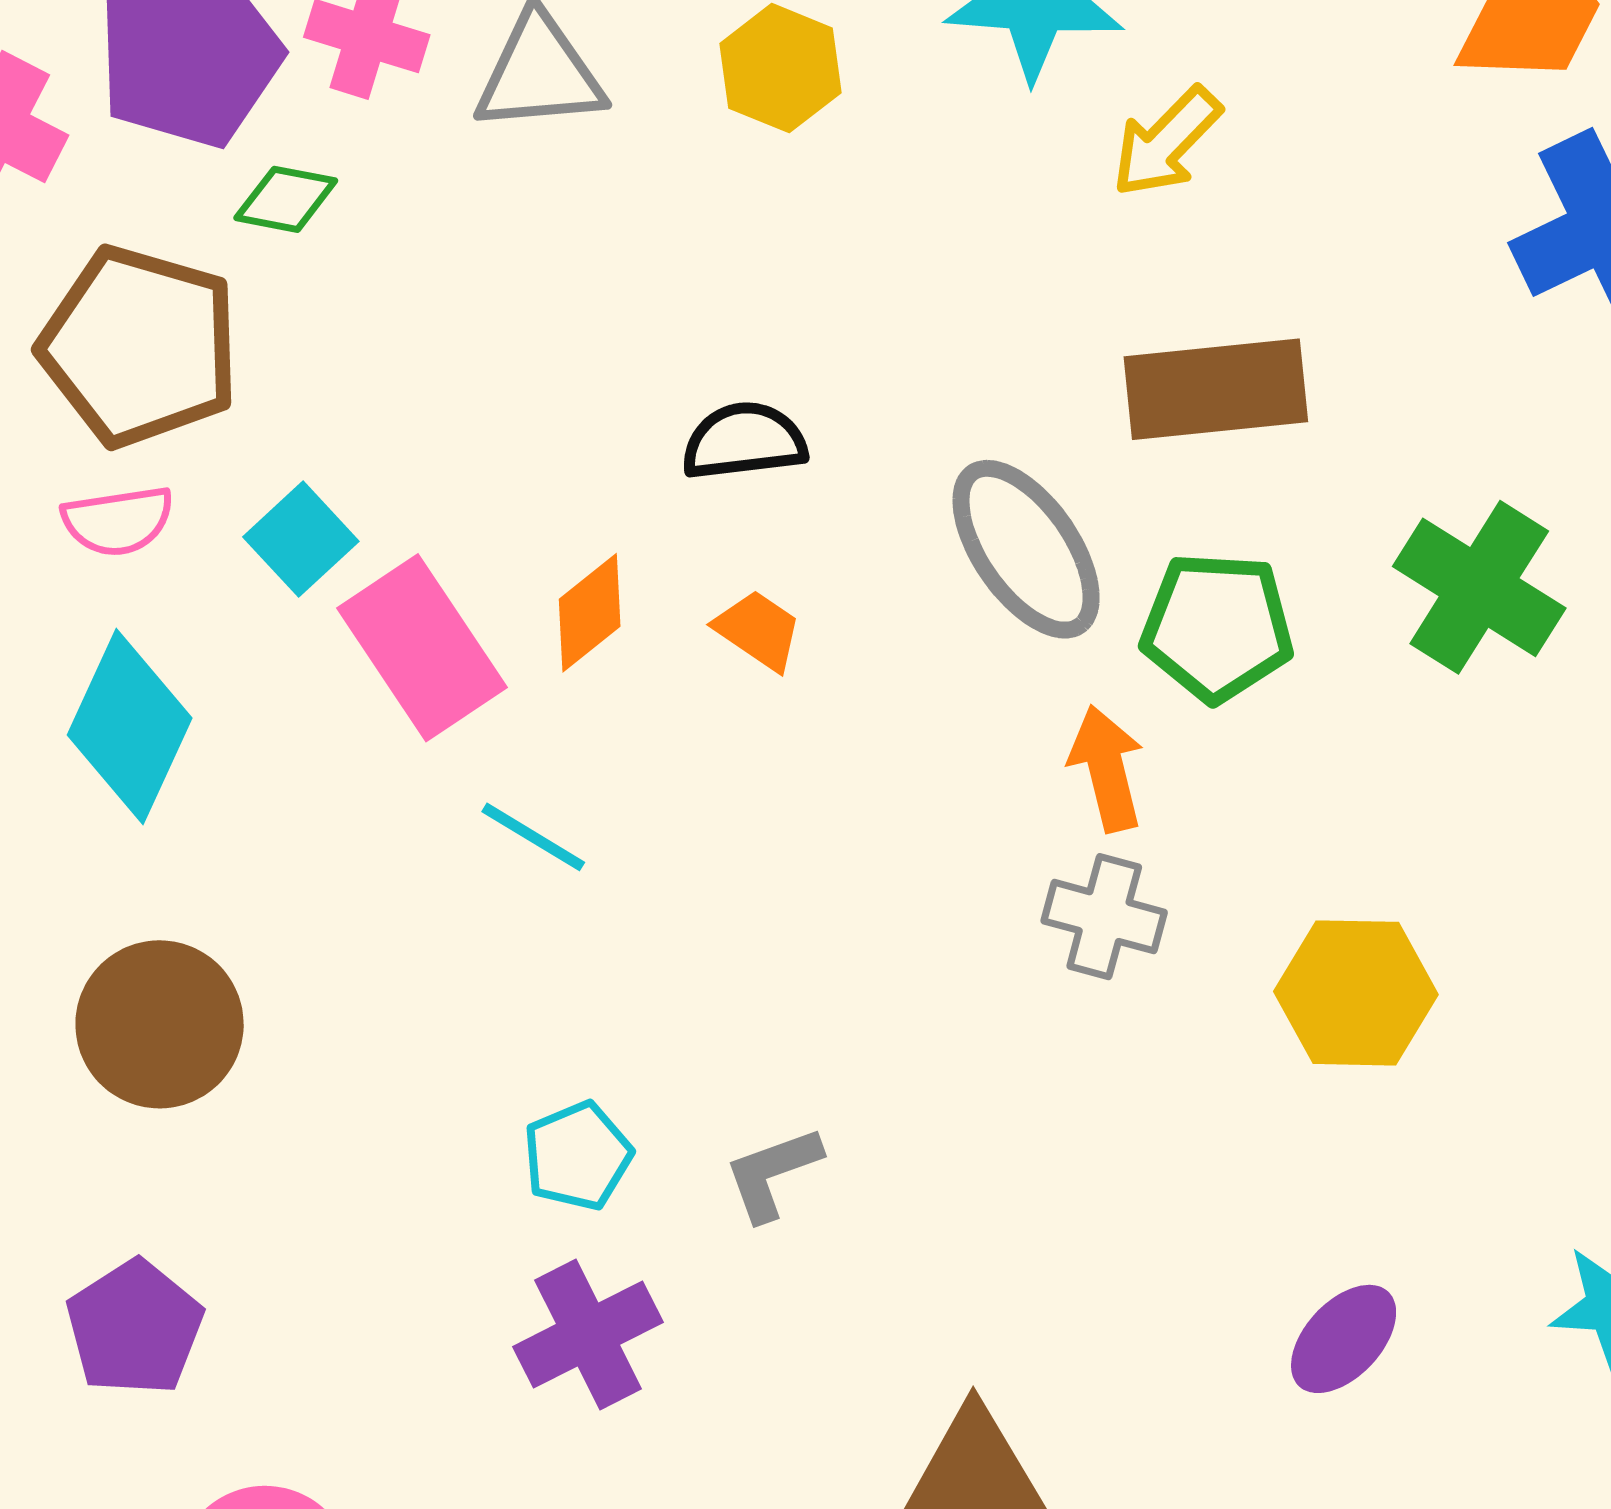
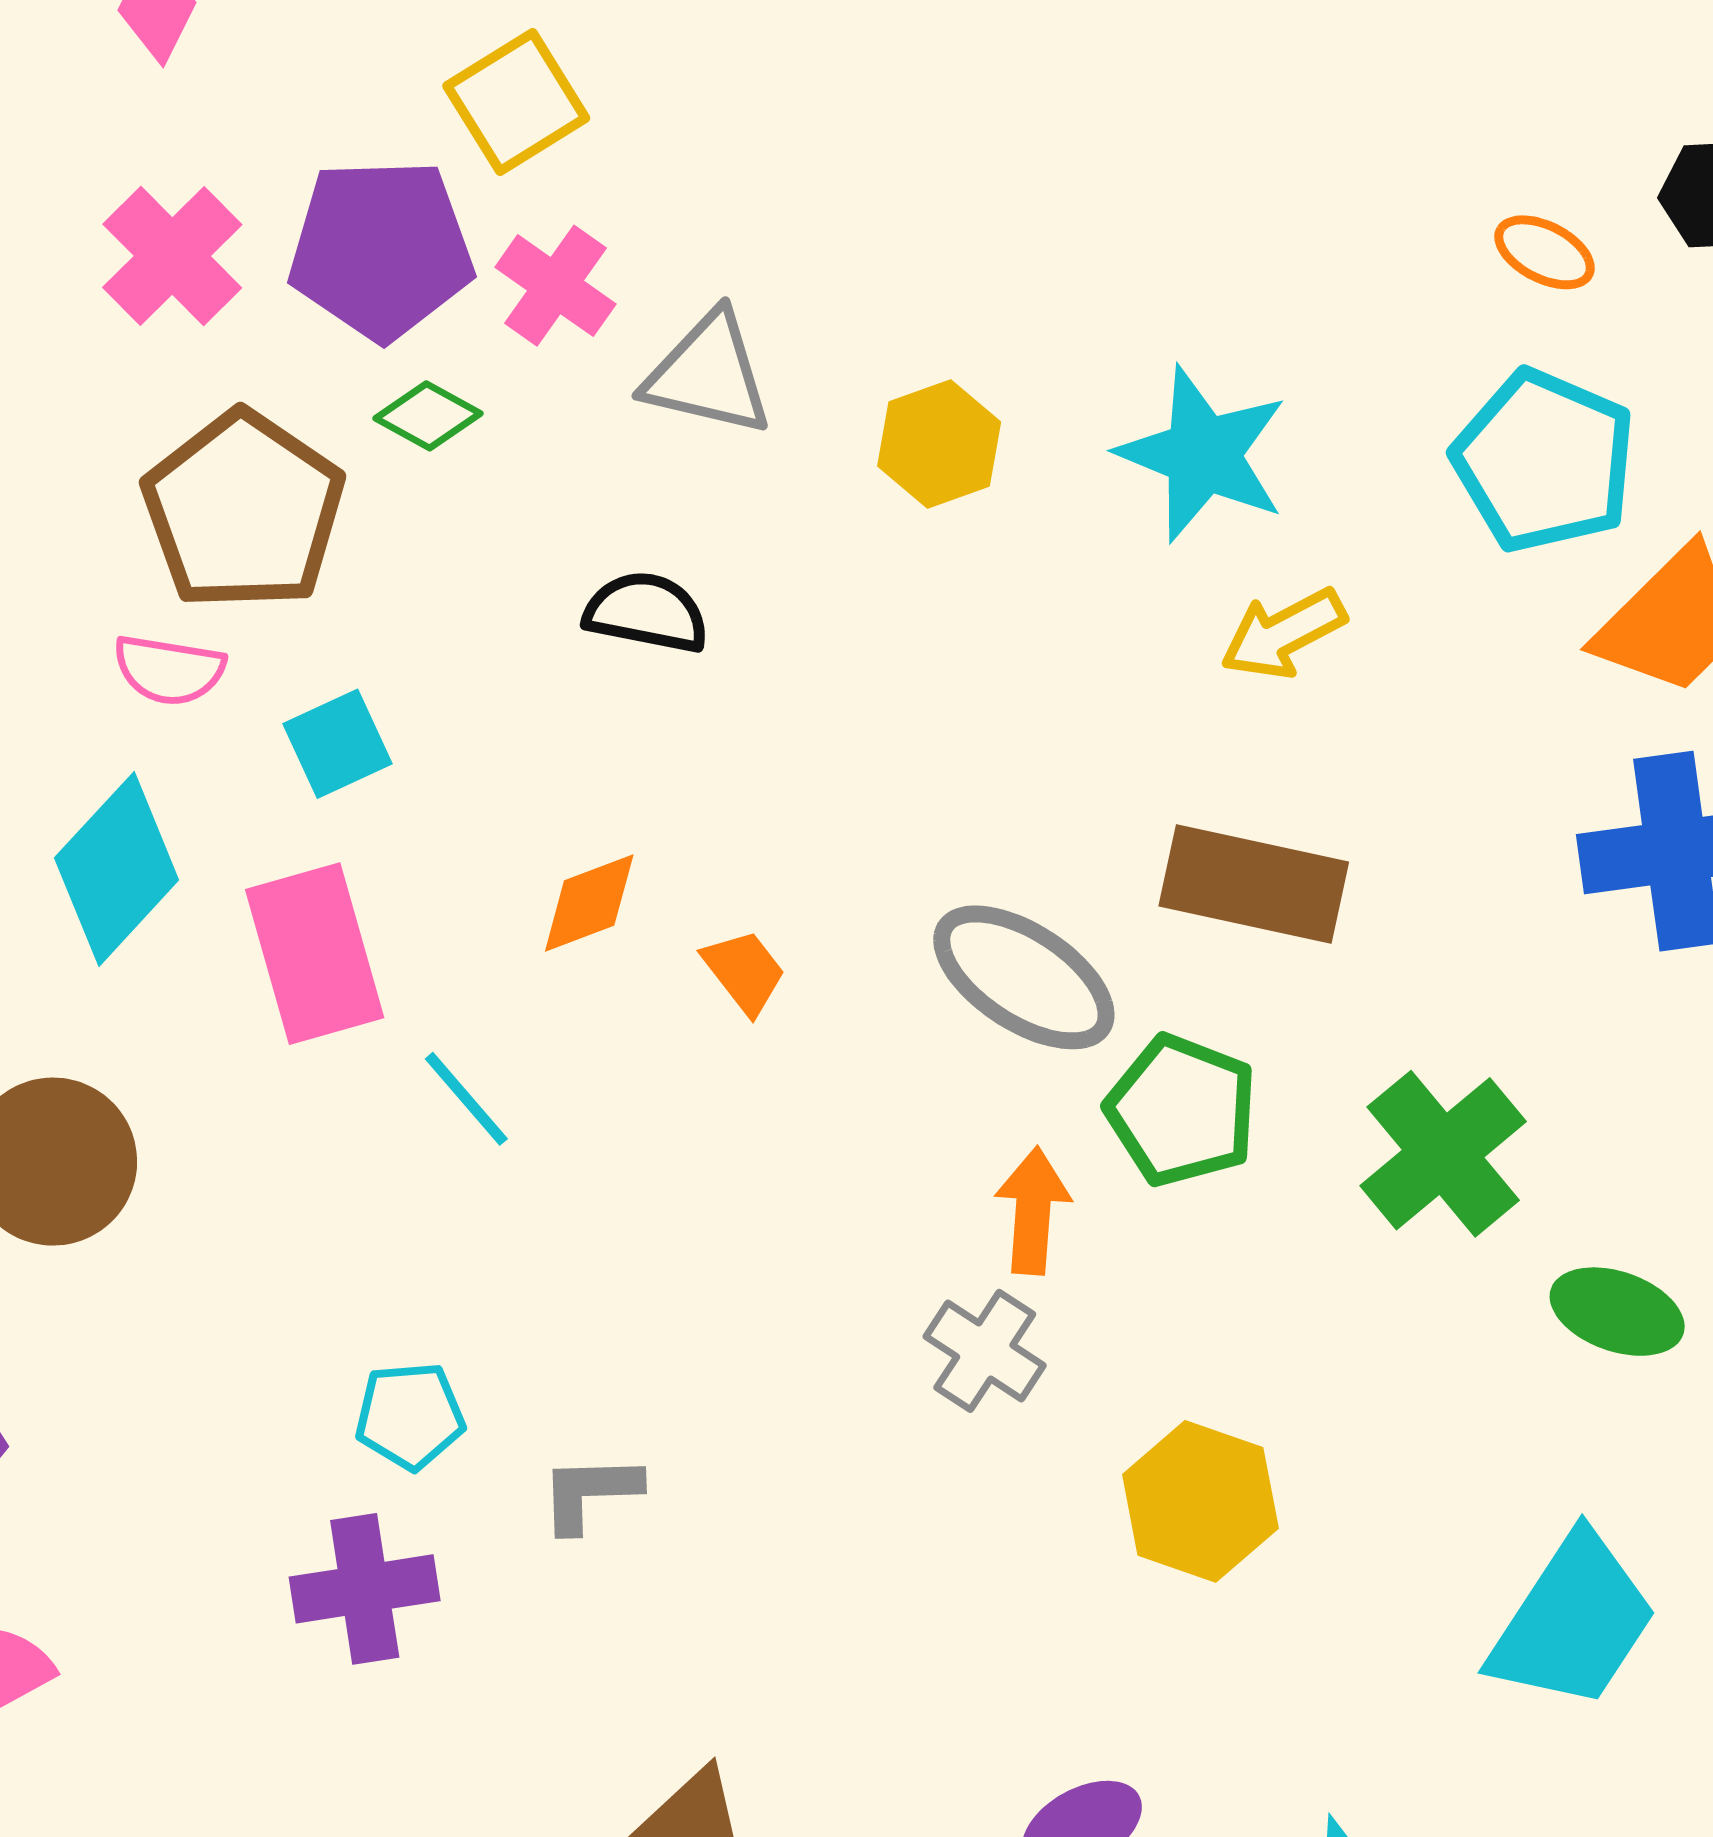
black semicircle: (744, 441) -> (646, 612), moved
gray ellipse: (1026, 549) -> (1024, 977), turned -40
pink rectangle: (422, 648) -> (315, 954), moved

